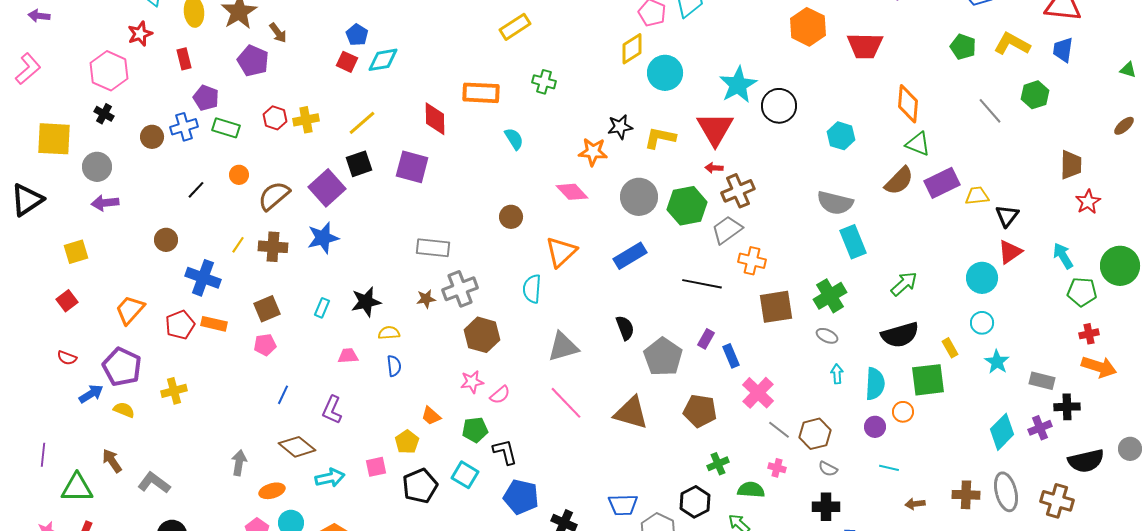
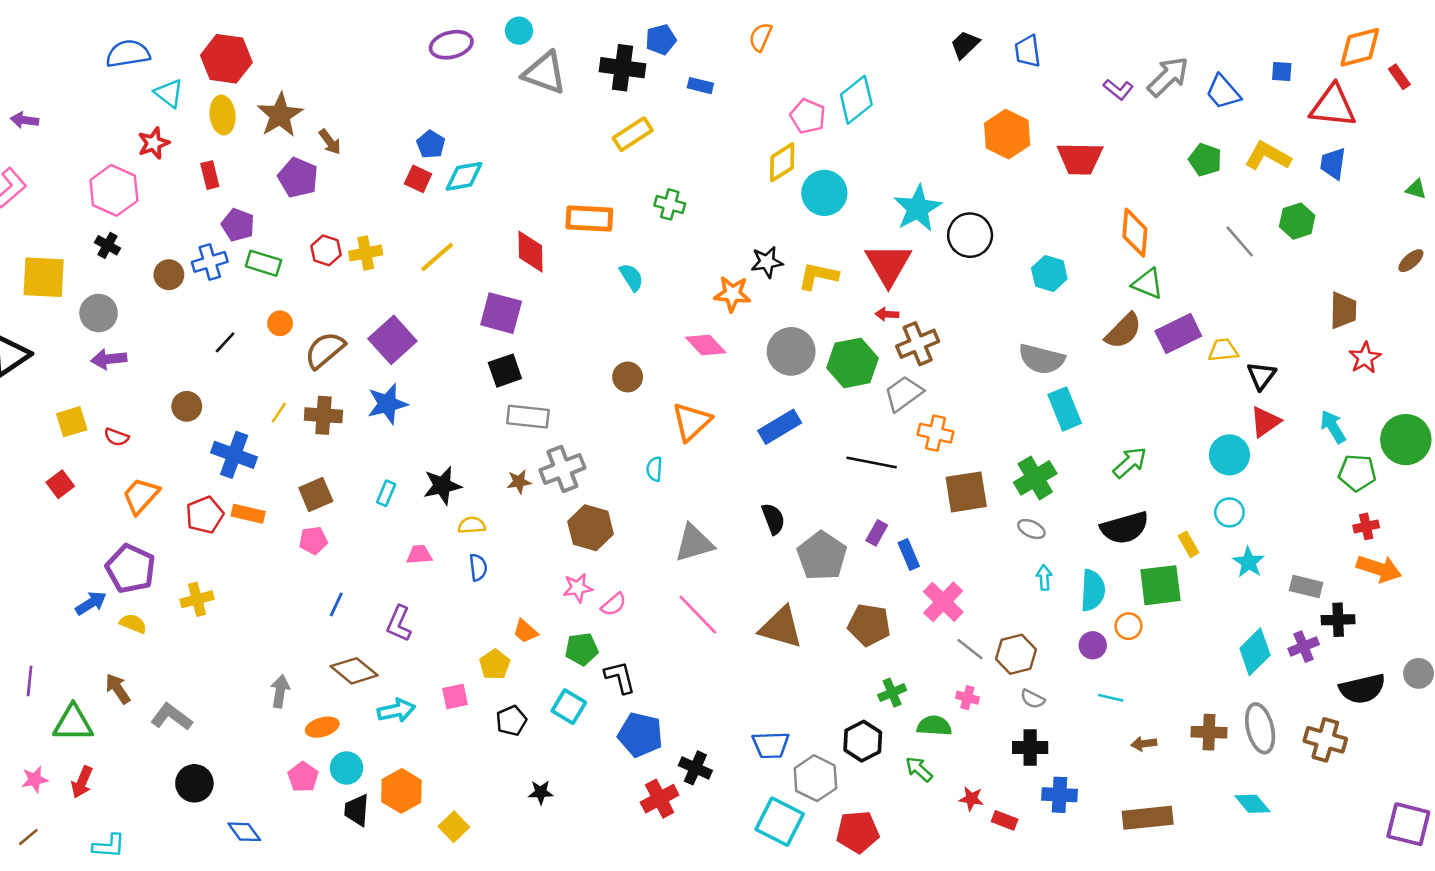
black square: (359, 164) -> (505, 371), moved
cyan semicircle: (532, 289) -> (654, 469), size x0.7
red semicircle: (67, 358) -> (116, 437), moved
black pentagon: (420, 486) -> (511, 721), size x0.7

